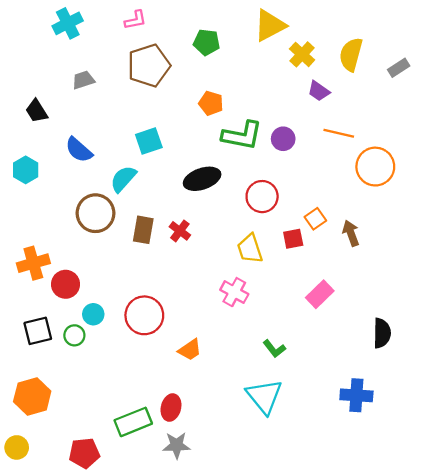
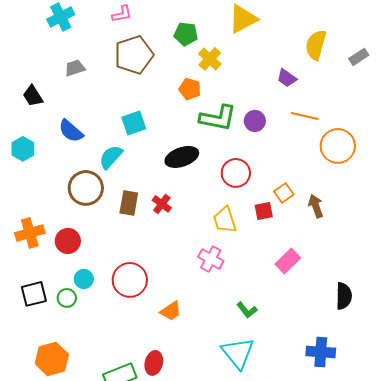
yellow cross: (302, 54) -> (210, 59), moved
red circle: (66, 284) -> (68, 241), moved
orange hexagon: (32, 396) -> (52, 359), moved

